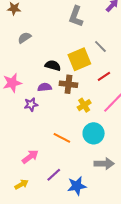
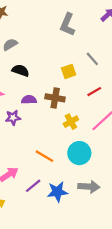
yellow square: (79, 59) -> (69, 71), size x0.6
black semicircle: (53, 65) -> (21, 70), moved
purple line: (54, 175) -> (33, 186), moved
blue star: (77, 186) -> (57, 192), moved

